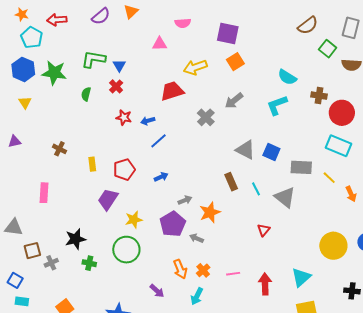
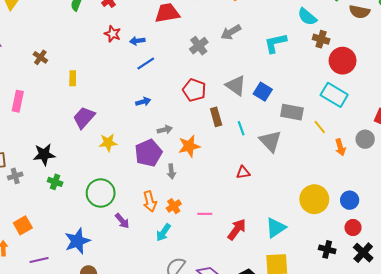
cyan semicircle: (287, 77) -> (307, 17), moved
red pentagon: (124, 170) -> (194, 90), moved, turned 30
red triangle: (264, 230) -> (243, 172), turned 32
gray arrow: (197, 238) -> (171, 171), turned -128
green circle: (126, 250) -> (101, 193), moved
red arrow: (265, 284) -> (237, 229), turned 30

